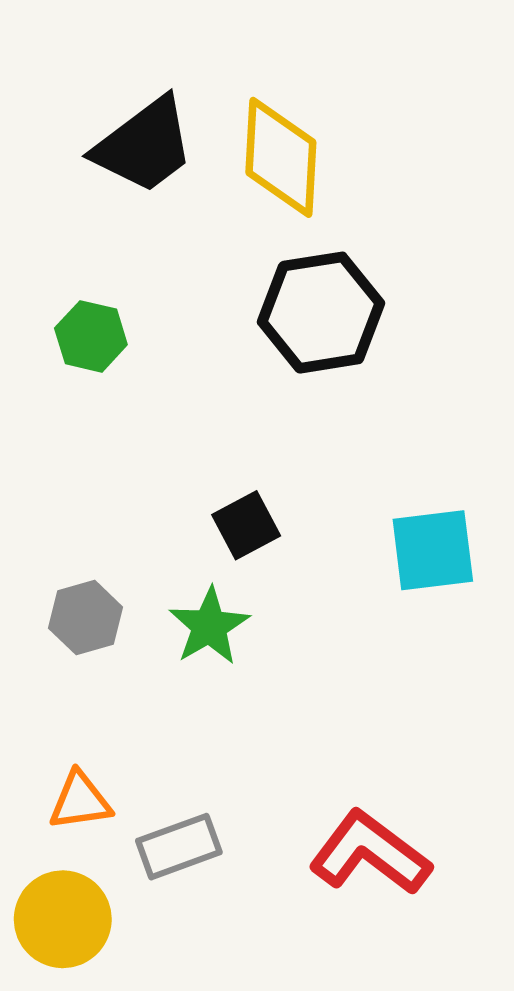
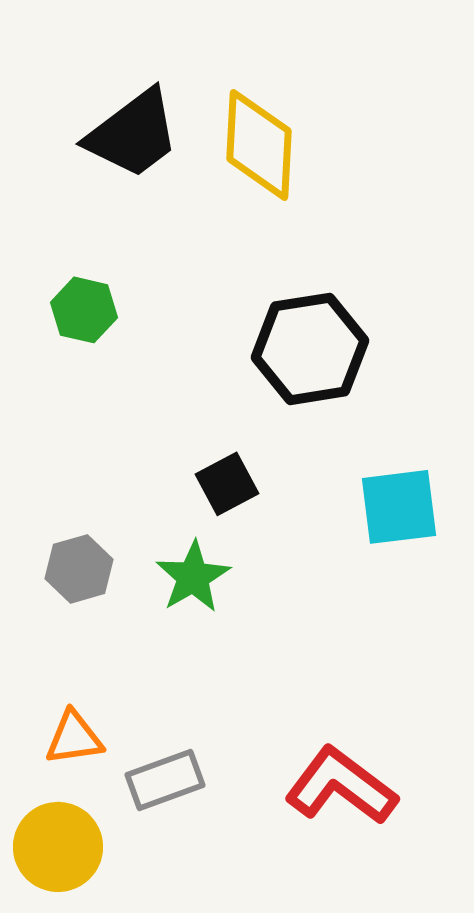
black hexagon: (321, 313) -> (310, 349), moved

